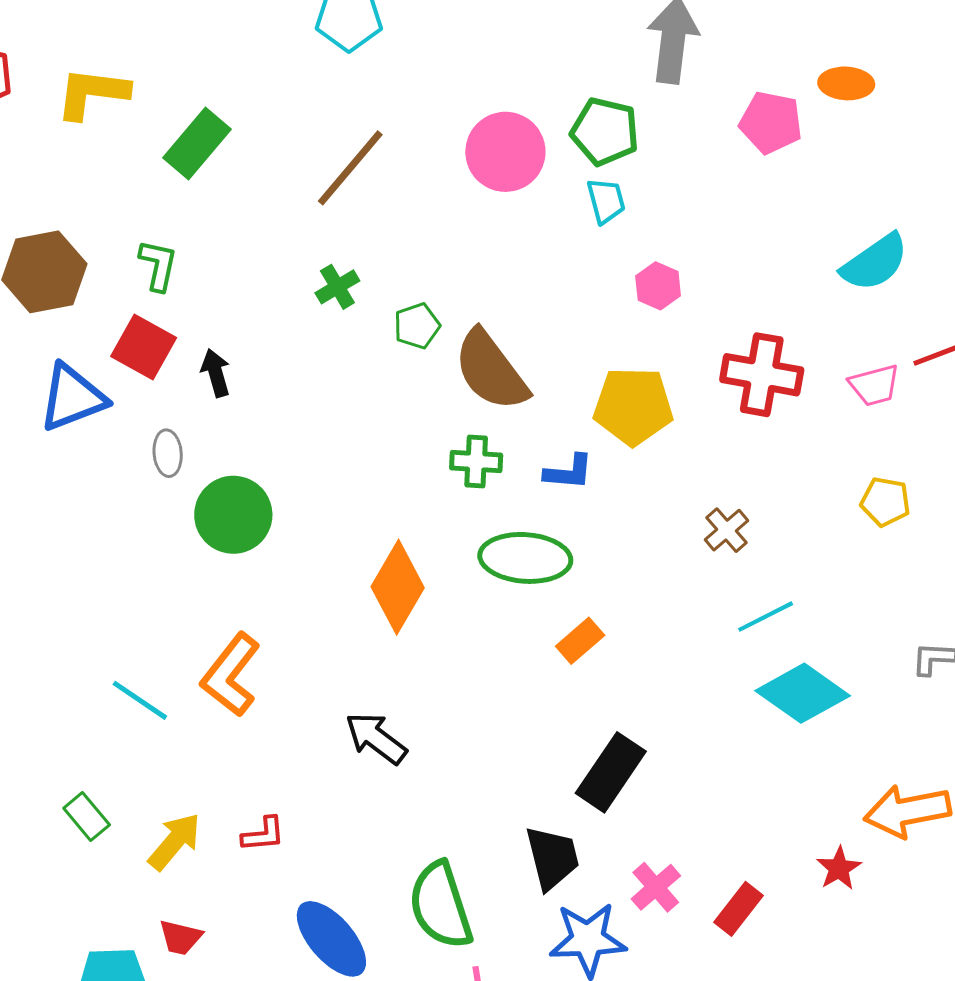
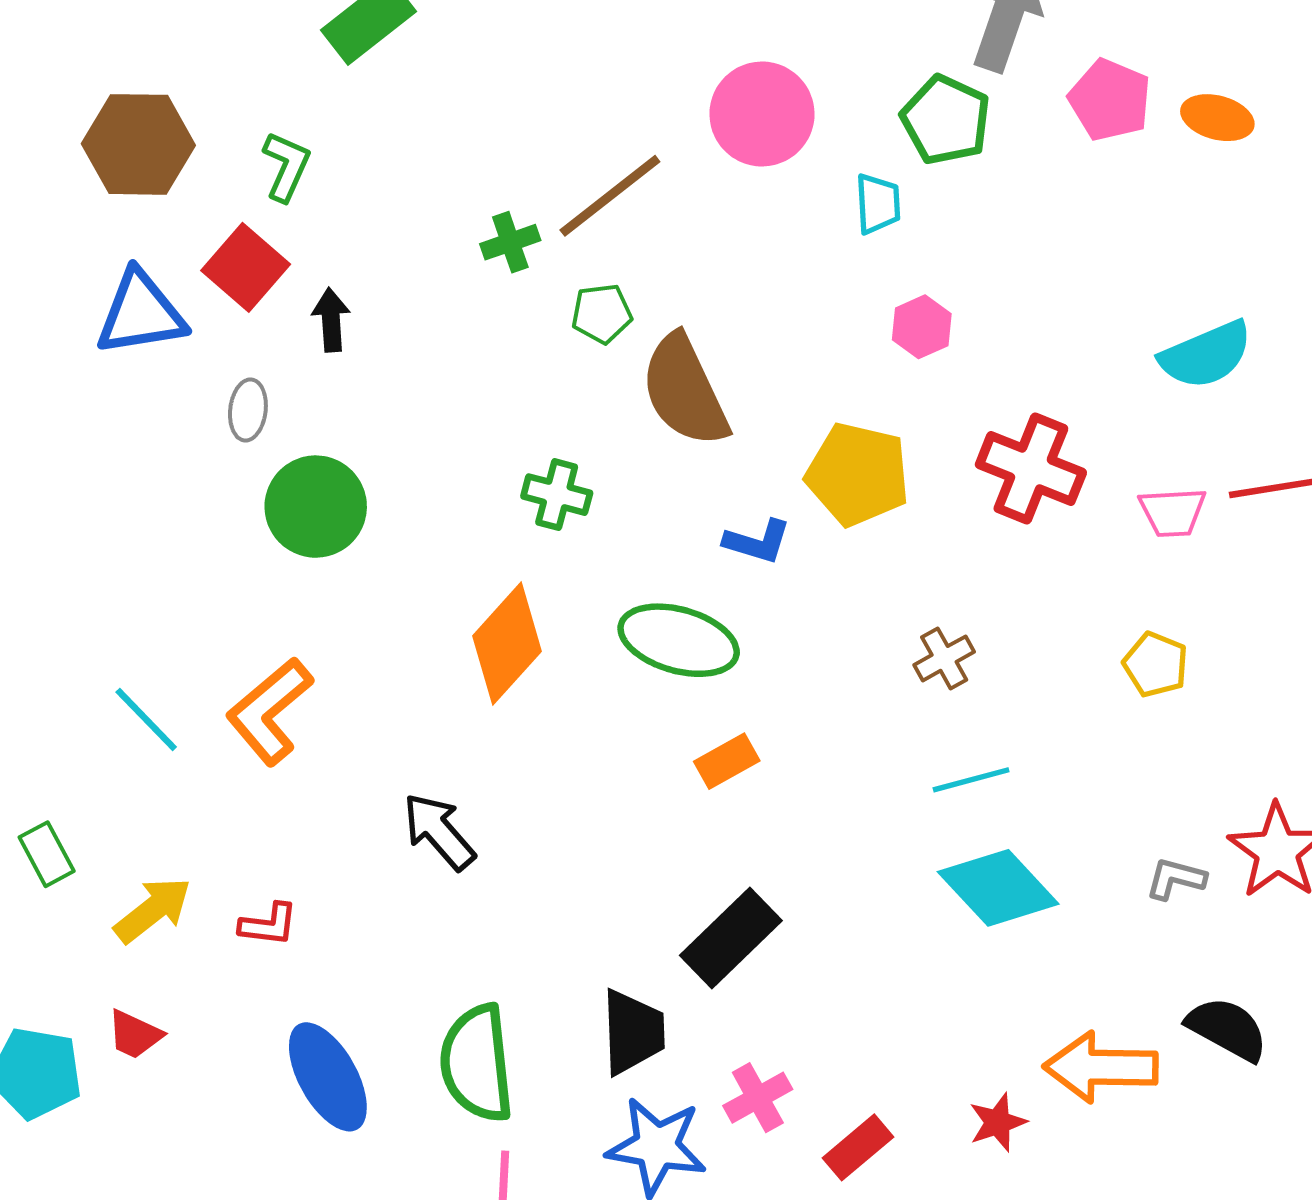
pink pentagon: (771, 122) -> (1110, 100), moved
green pentagon: (605, 132) -> (946, 120), moved
brown line: (350, 168) -> (610, 196), moved
green cross: (476, 461) -> (557, 495), moved

